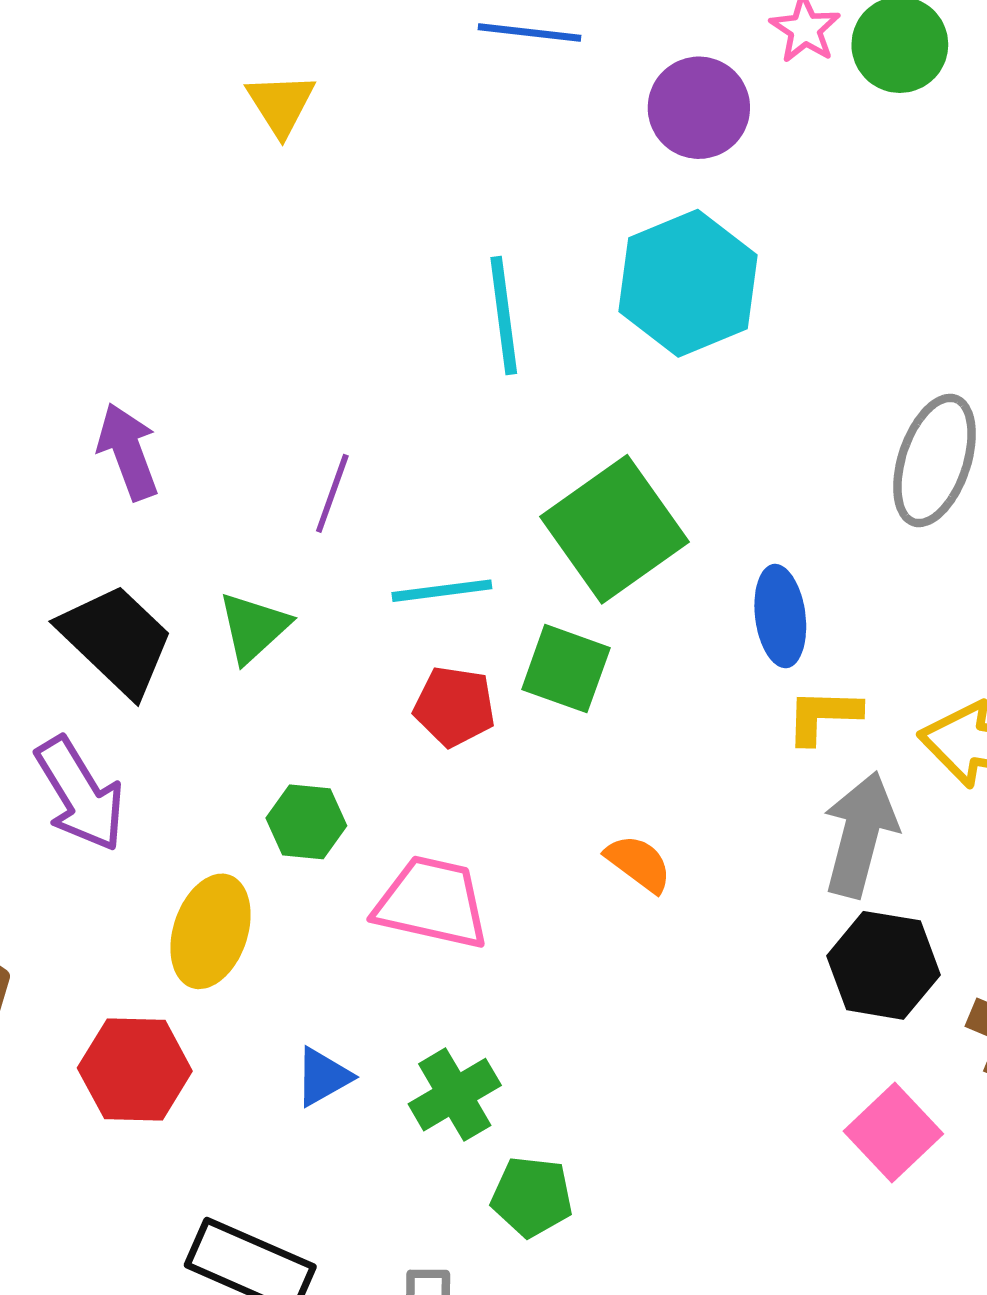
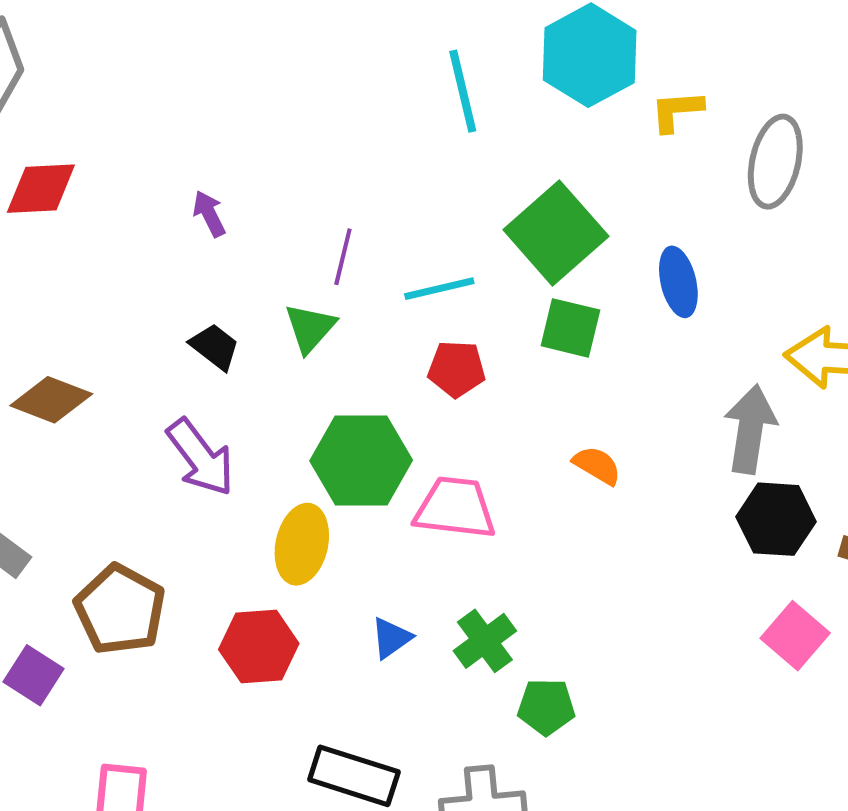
purple arrow: (128, 452) -> (209, 214), size x0.7
purple line: (332, 493) -> (343, 257), moved
black trapezoid: (116, 640) -> (215, 347), size x0.6
green square: (566, 669) -> (570, 328), moved
yellow L-shape: (823, 716) -> (677, 111), moved
green hexagon: (306, 822) -> (361, 460), size x1.8

